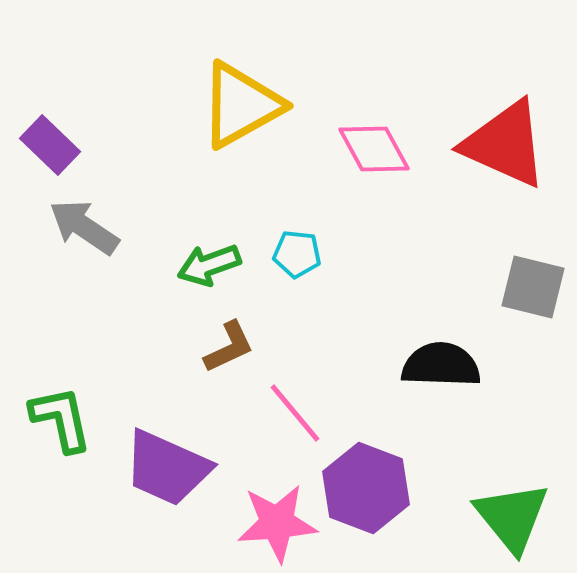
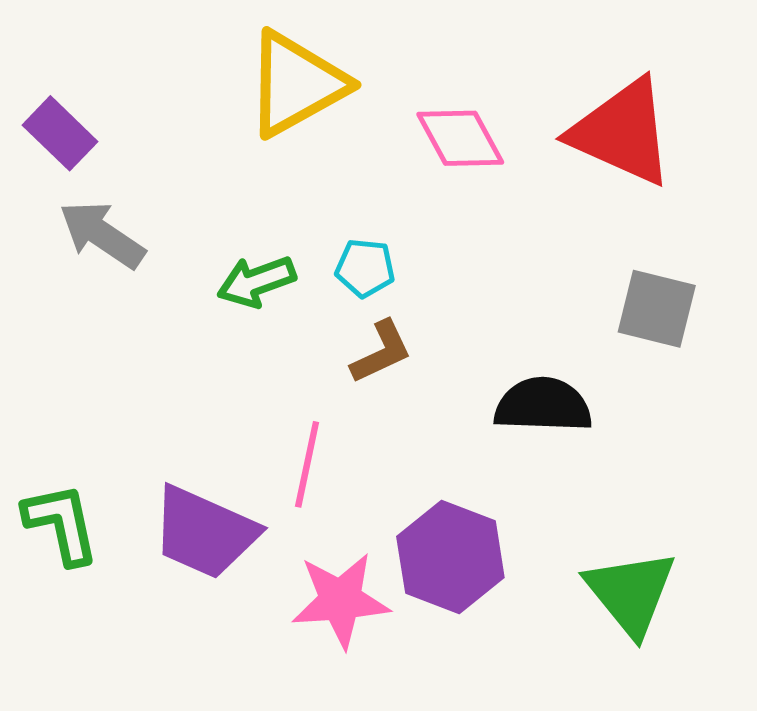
brown L-shape: (229, 347) -> (381, 352), moved
pink line: (295, 413) -> (307, 464), moved, turned 52
green L-shape: (61, 419) -> (61, 524), moved

